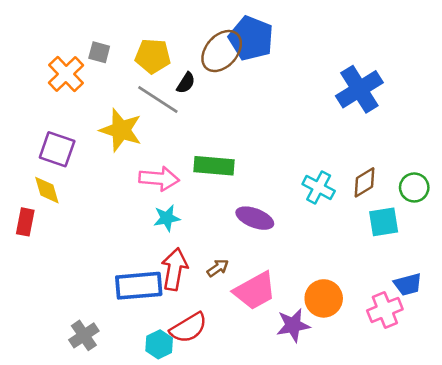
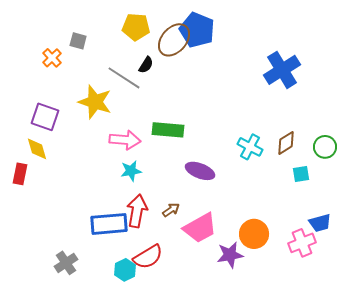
yellow pentagon: (153, 56) -> (136, 27), moved
orange cross: (66, 74) -> (52, 58), size x0.7
cyan square: (384, 222) -> (301, 174), size x0.7

